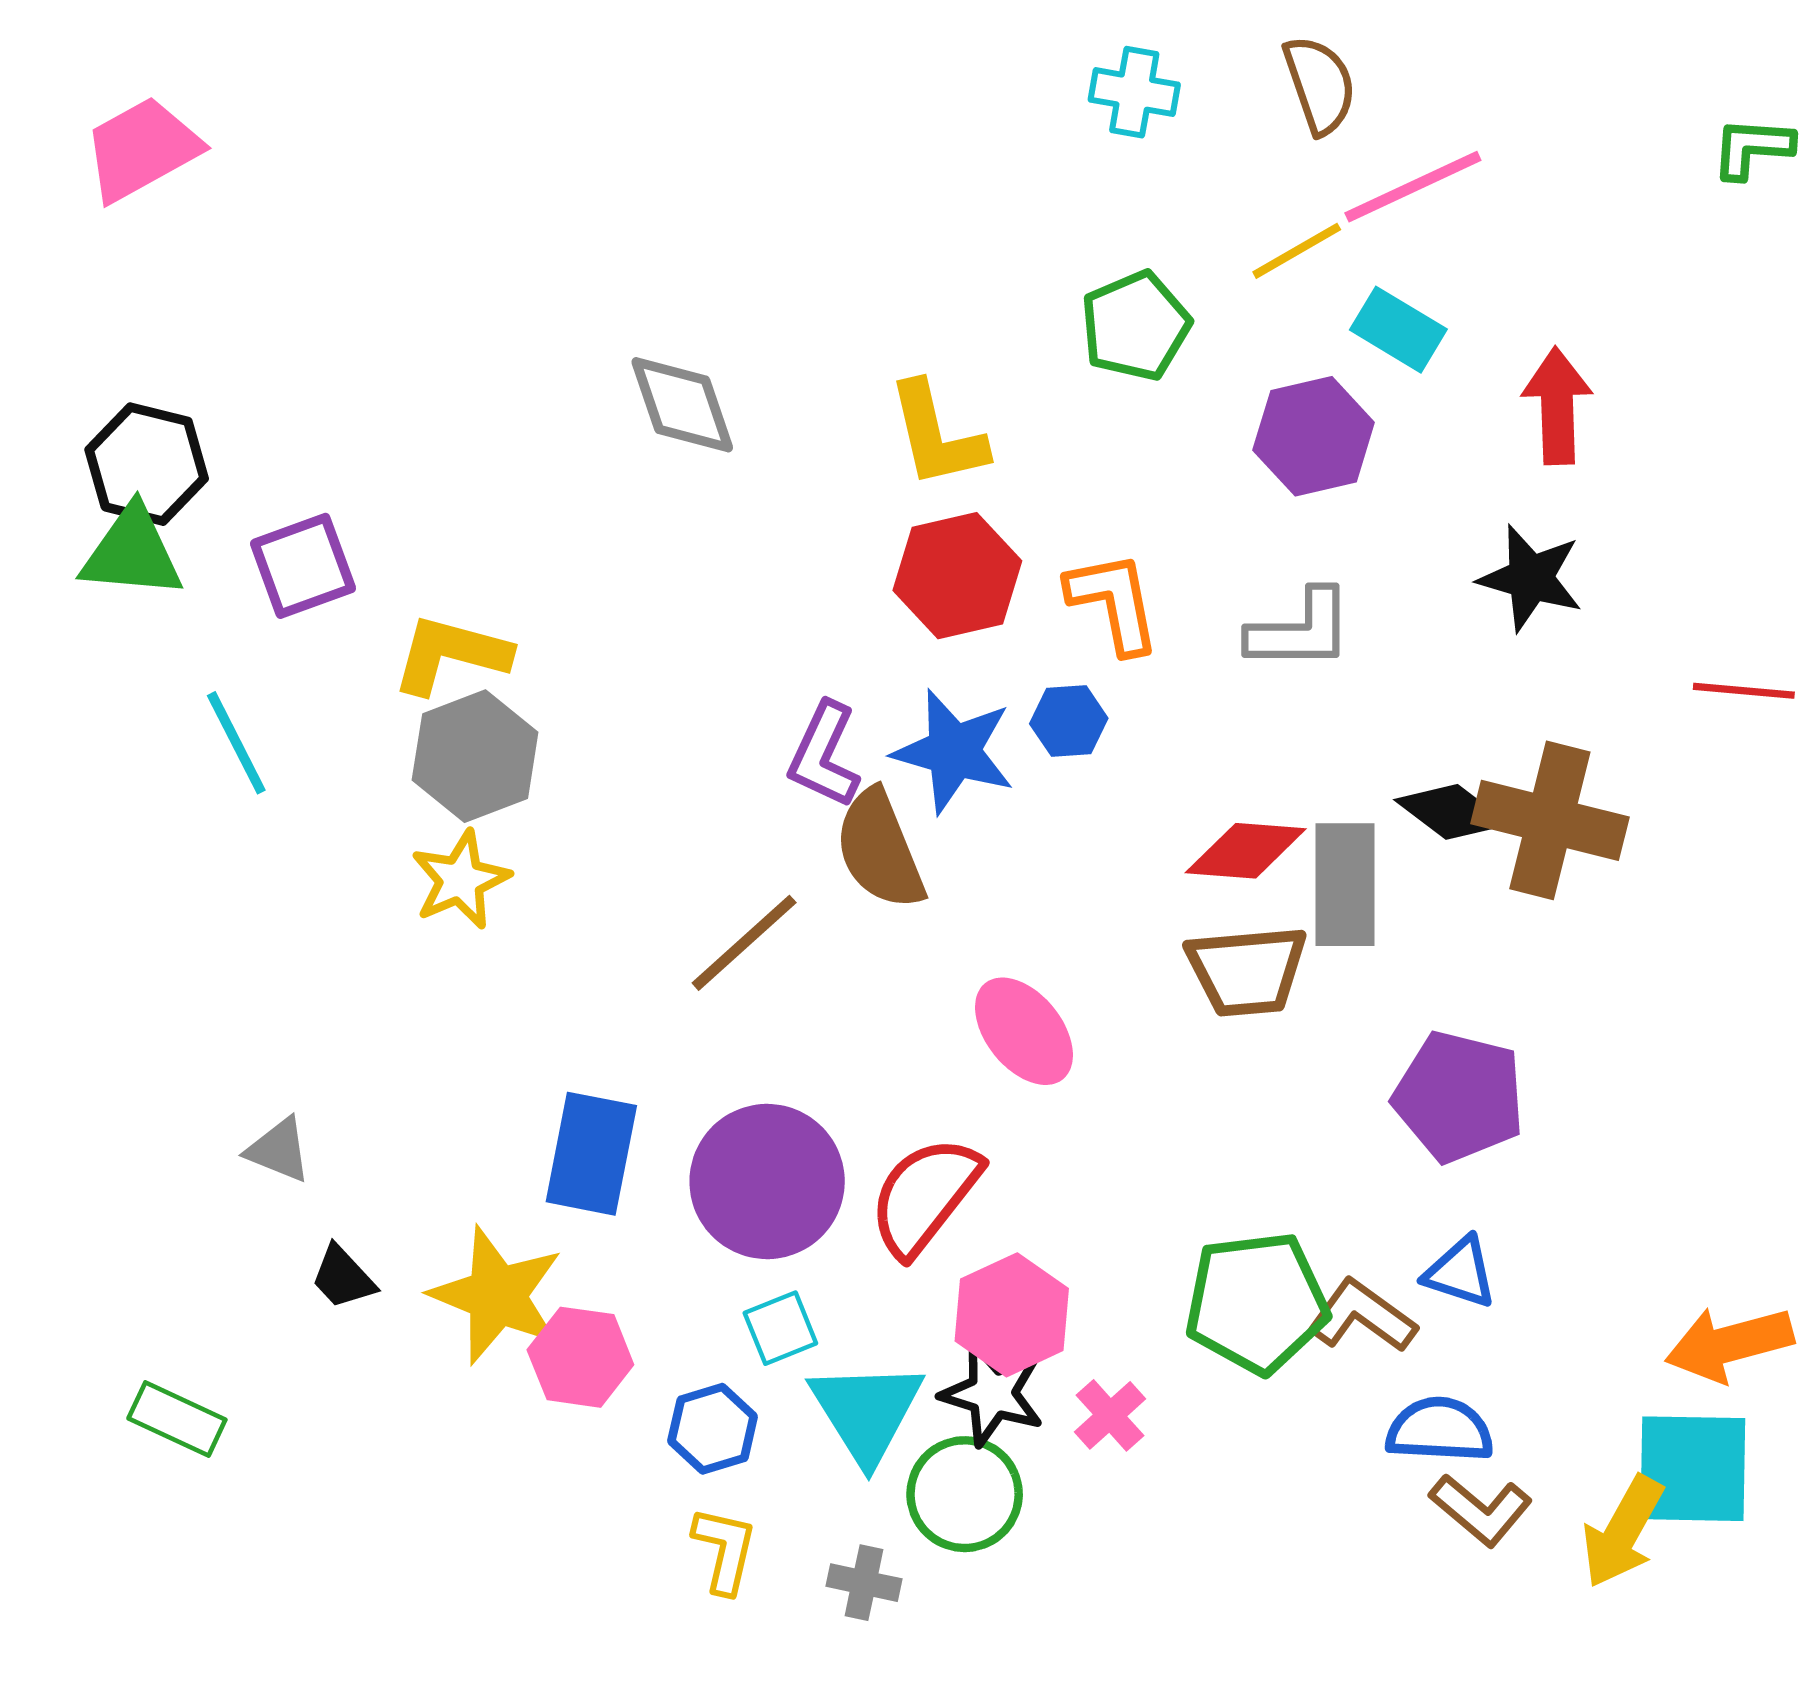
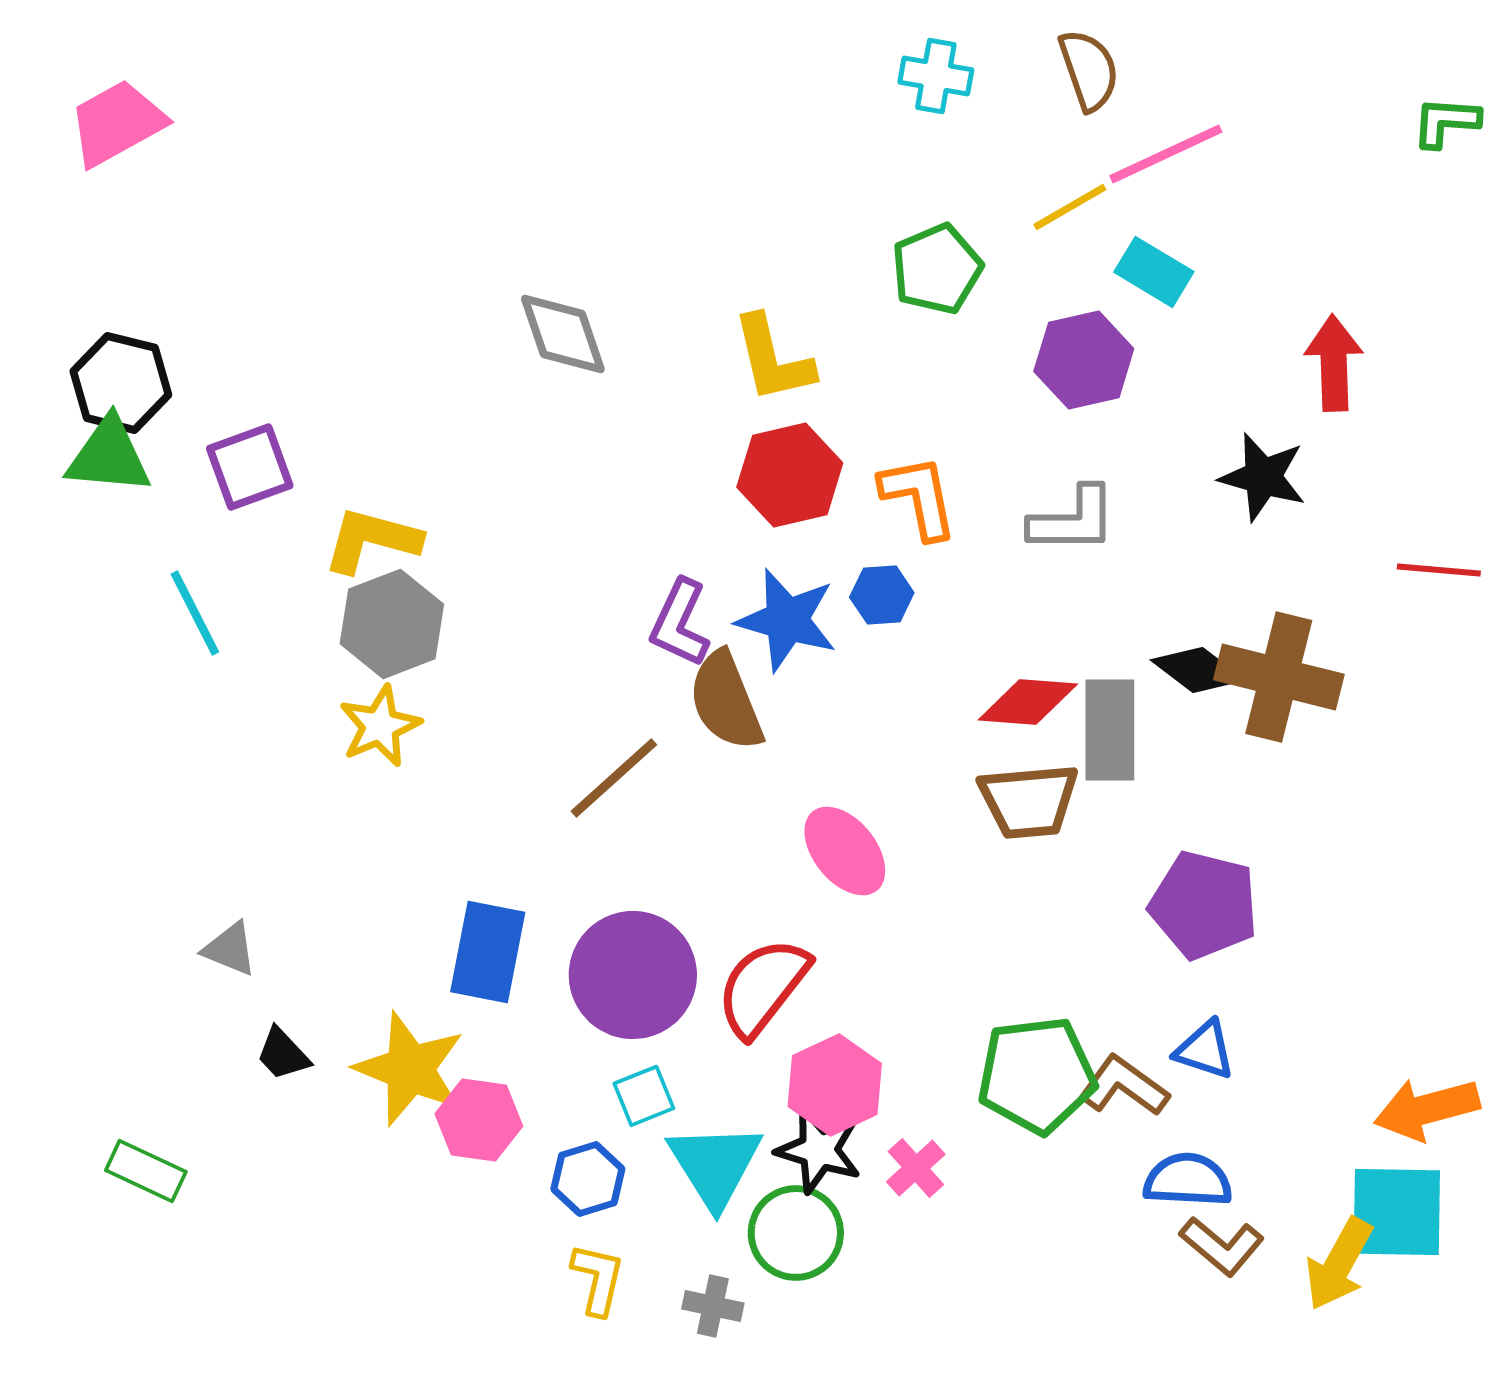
red arrow: (1557, 406) -> (1334, 363), moved

